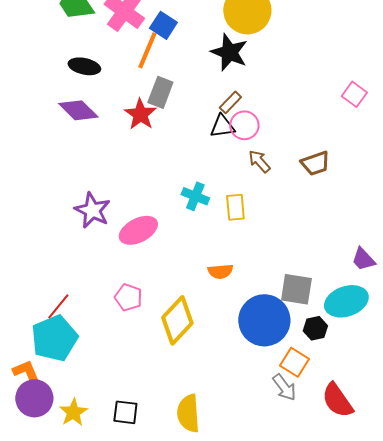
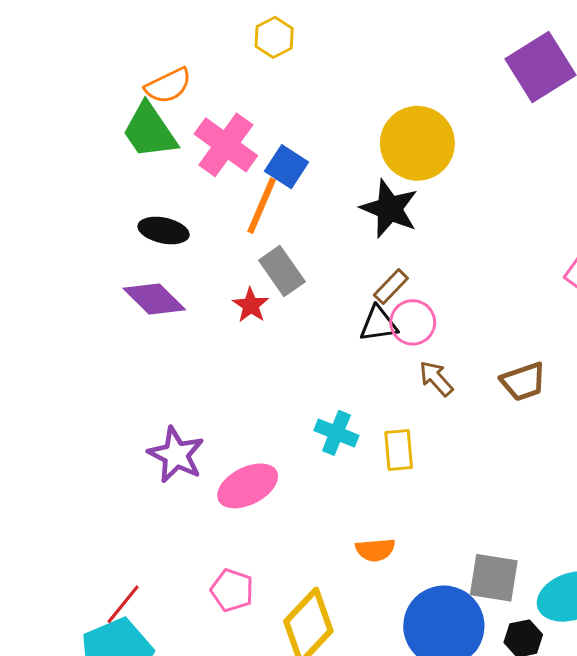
gray rectangle: (160, 92) -> (282, 271), turned -56
red star: (140, 114) -> (251, 305), size x0.7

